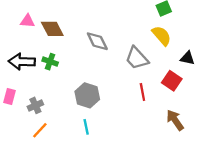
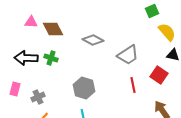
yellow semicircle: (162, 36) -> (167, 32), moved
gray diamond: (97, 41) -> (93, 40), turned -35
gray trapezoid: (137, 58) -> (128, 55), turned -80

